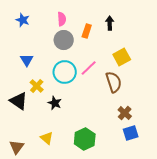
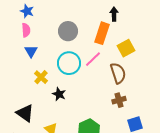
pink semicircle: (62, 19) -> (26, 30), moved
orange rectangle: (87, 31) -> (102, 33), moved, size x1.5
black triangle: (19, 101) -> (25, 113), moved
brown cross: (125, 113) -> (119, 100), moved, turned 32

